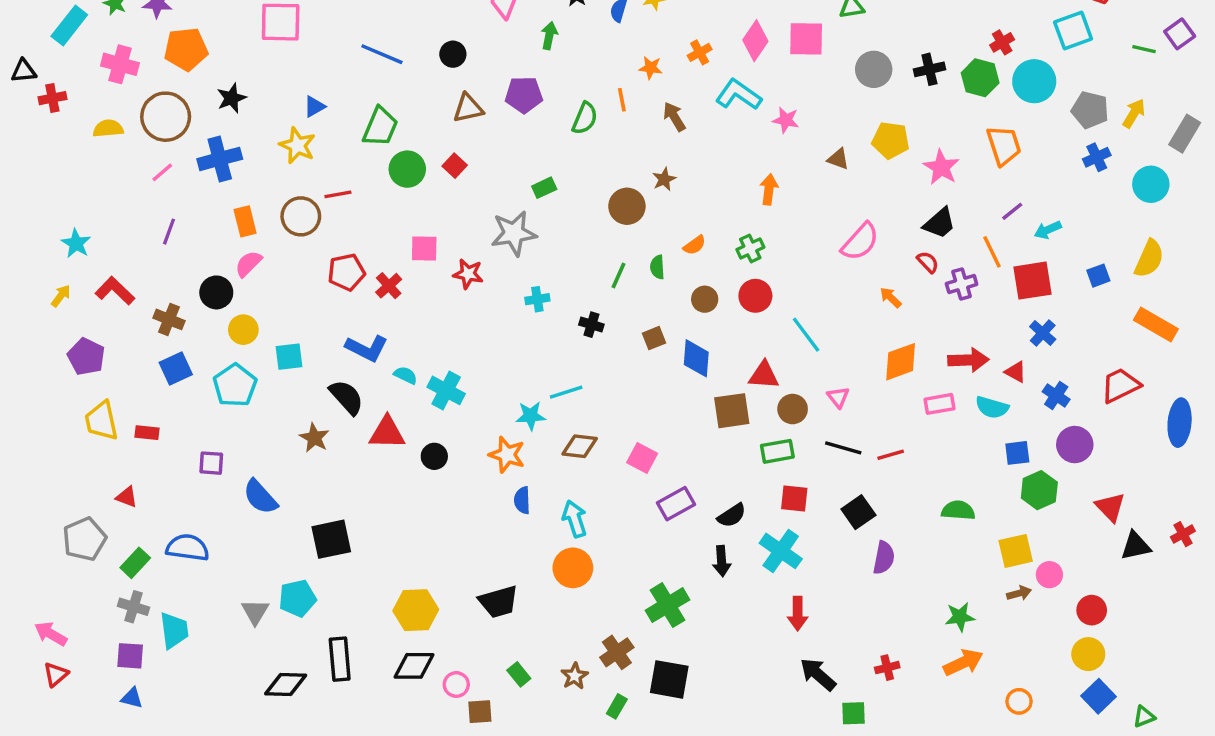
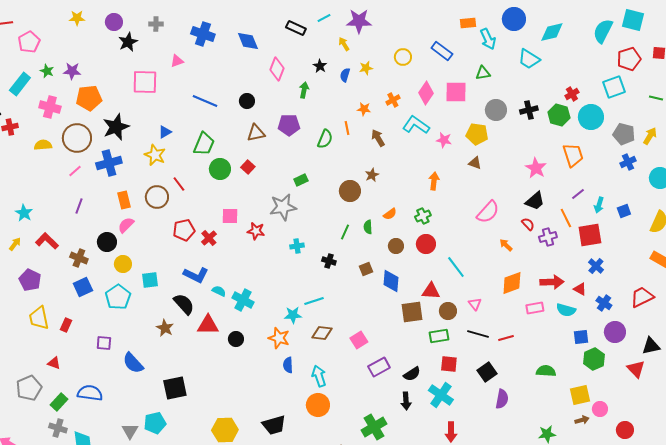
black star: (232, 98) -> (116, 127), size x1.5
yellow pentagon: (891, 140) -> (477, 134), moved
red line: (338, 194) -> (179, 184), turned 63
cyan arrow: (1048, 230) -> (599, 205), turned -49
blue square: (1098, 276) -> (624, 211), moved
red rectangle: (147, 433) -> (66, 325), turned -72
pink square: (642, 458) -> (359, 340), turned 30
black triangle: (1136, 546) -> (651, 346), moved

